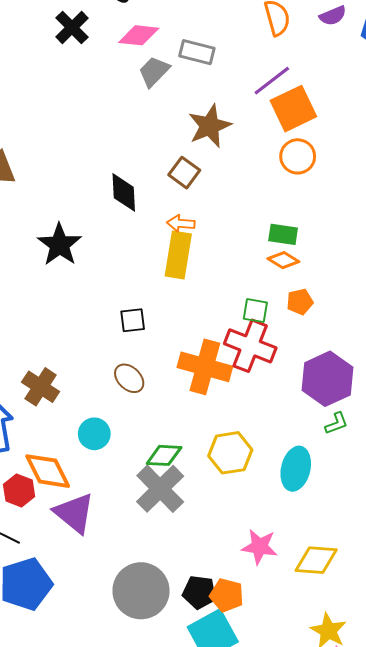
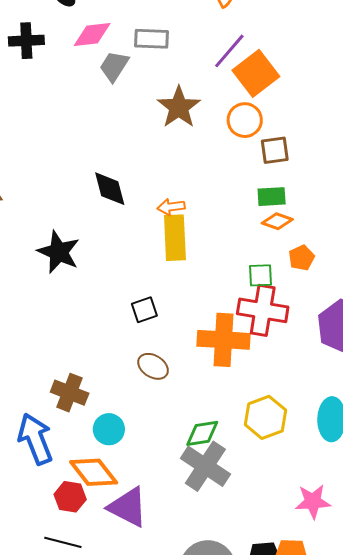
black cross: (72, 28) -> (26, 41), turned -36
orange circle: (298, 156) -> (245, 120), moved
brown square: (184, 173) -> (275, 150), moved, turned -32
cyan circle: (94, 434) -> (109, 429), moved

